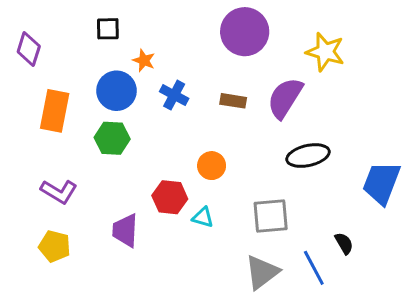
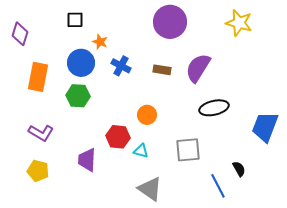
yellow star: (325, 52) -> (239, 23), moved
gray triangle: (262, 272) -> (150, 189), moved, turned -48

